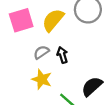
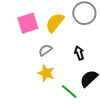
black arrow: (62, 55) -> (79, 53), moved

